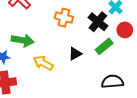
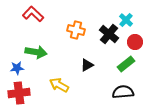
green rectangle: (104, 46) -> (126, 64), moved
yellow arrow: (43, 63) -> (59, 85), moved

